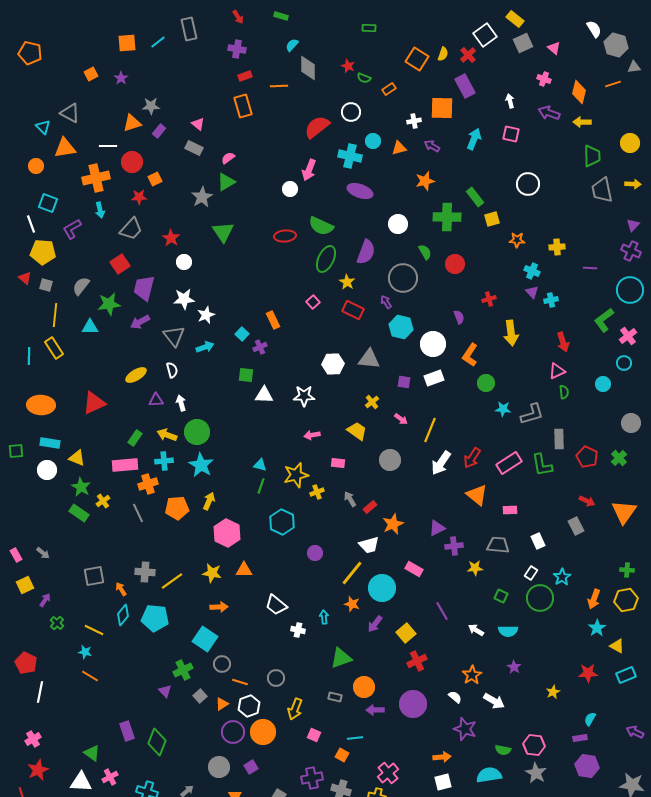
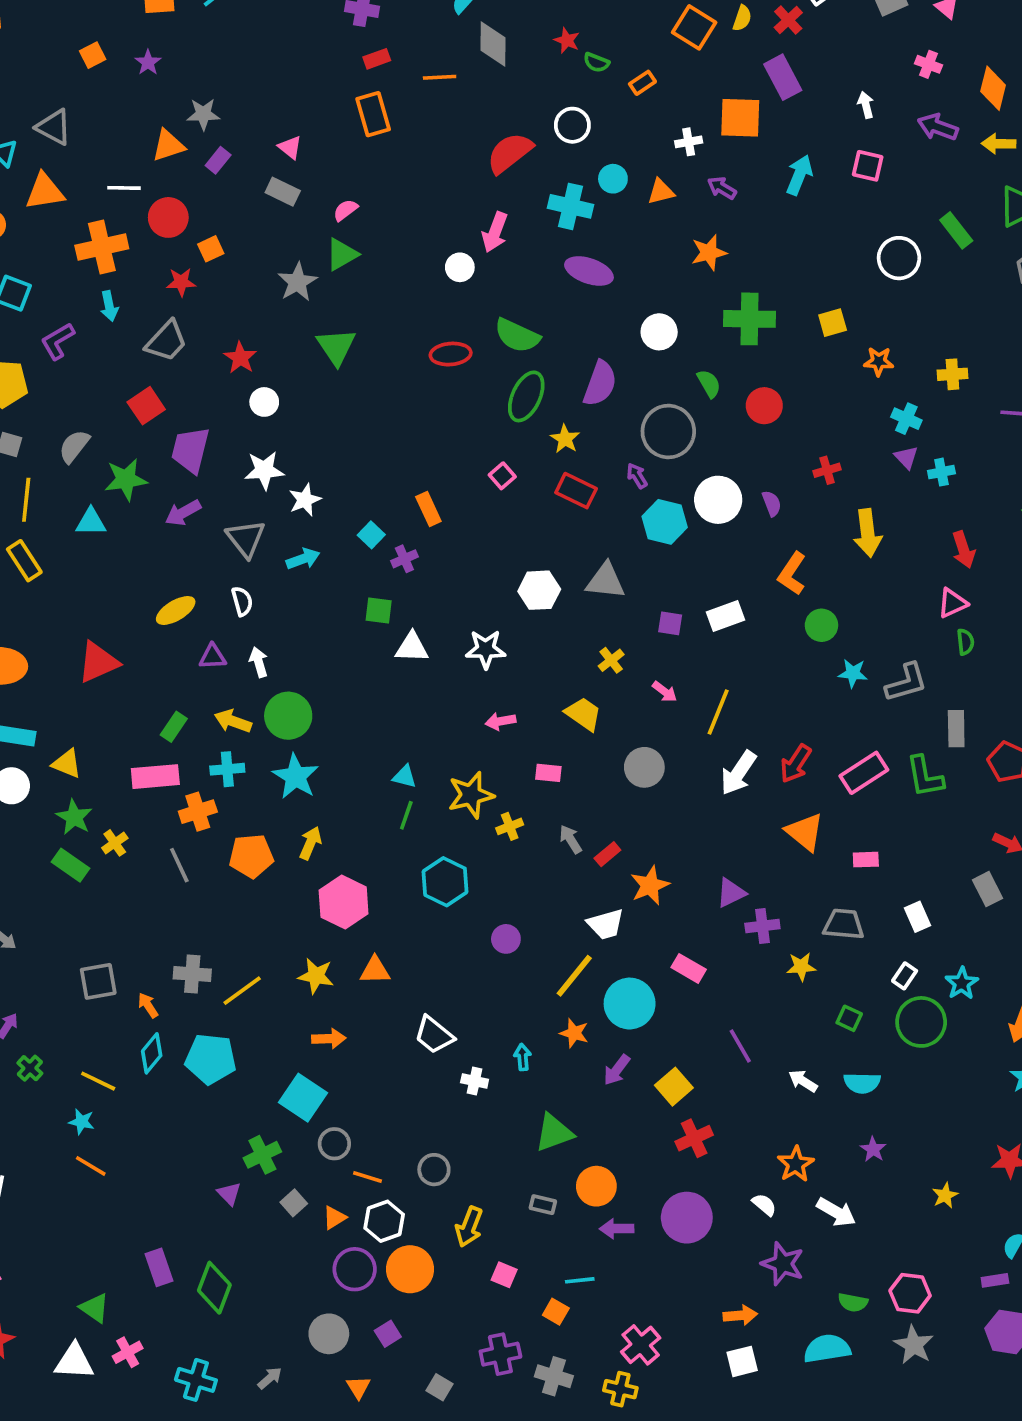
green rectangle: (475, 197) -> (956, 230), moved
white circle: (433, 344) -> (718, 500), moved

